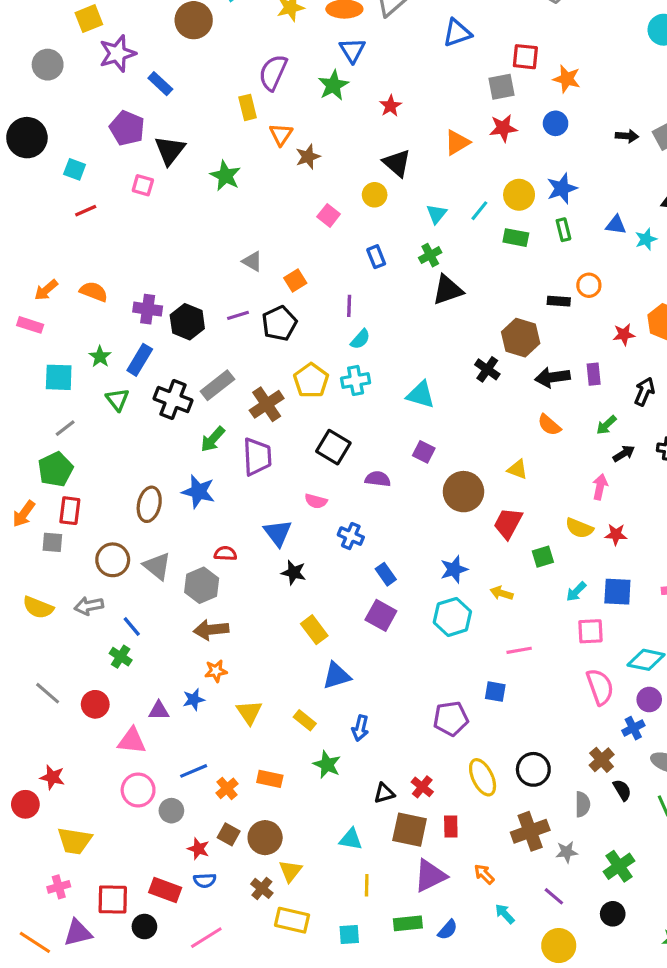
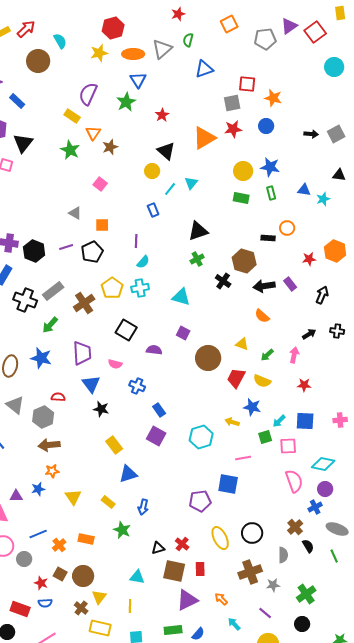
yellow rectangle: (248, 107) -> (72, 116), turned -42
orange triangle: (457, 142) -> (204, 138), size x1.4
green star: (225, 176) -> (70, 150), moved
blue star: (562, 188) -> (270, 167), turned 30
cyan line: (479, 211) -> (170, 189), moved
pink square: (329, 215) -> (100, 184), moved
green cross: (430, 255) -> (197, 259), moved
orange square: (295, 280) -> (102, 225), turned 32
purple rectangle: (594, 374) -> (290, 284), turned -32
green arrow: (606, 425) -> (267, 355), moved
purple trapezoid: (257, 457) -> (82, 353), moved
yellow semicircle: (579, 528) -> (262, 381), moved
green square: (543, 557) -> (265, 437), moved
blue star: (454, 569) -> (252, 407), moved, turned 30
blue square: (495, 692) -> (228, 484), size x1.5
yellow line: (367, 885) -> (130, 606), moved

